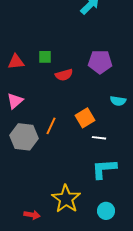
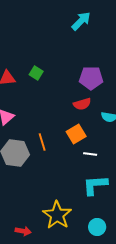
green square: (45, 57) -> (36, 73), turned 32
red semicircle: (64, 75) -> (82, 104), moved
orange line: (51, 126) -> (42, 142), turned -42

